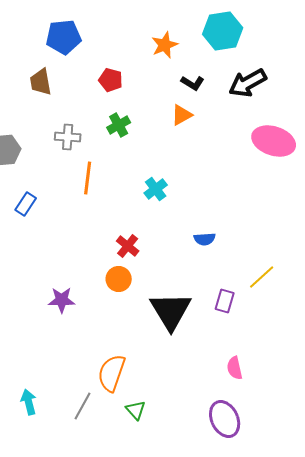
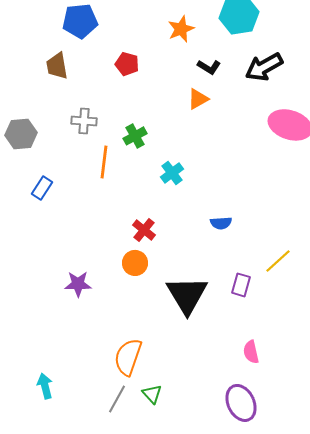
green cross: (119, 125) -> (135, 136), moved
gray line: (83, 406) -> (117, 399), moved

